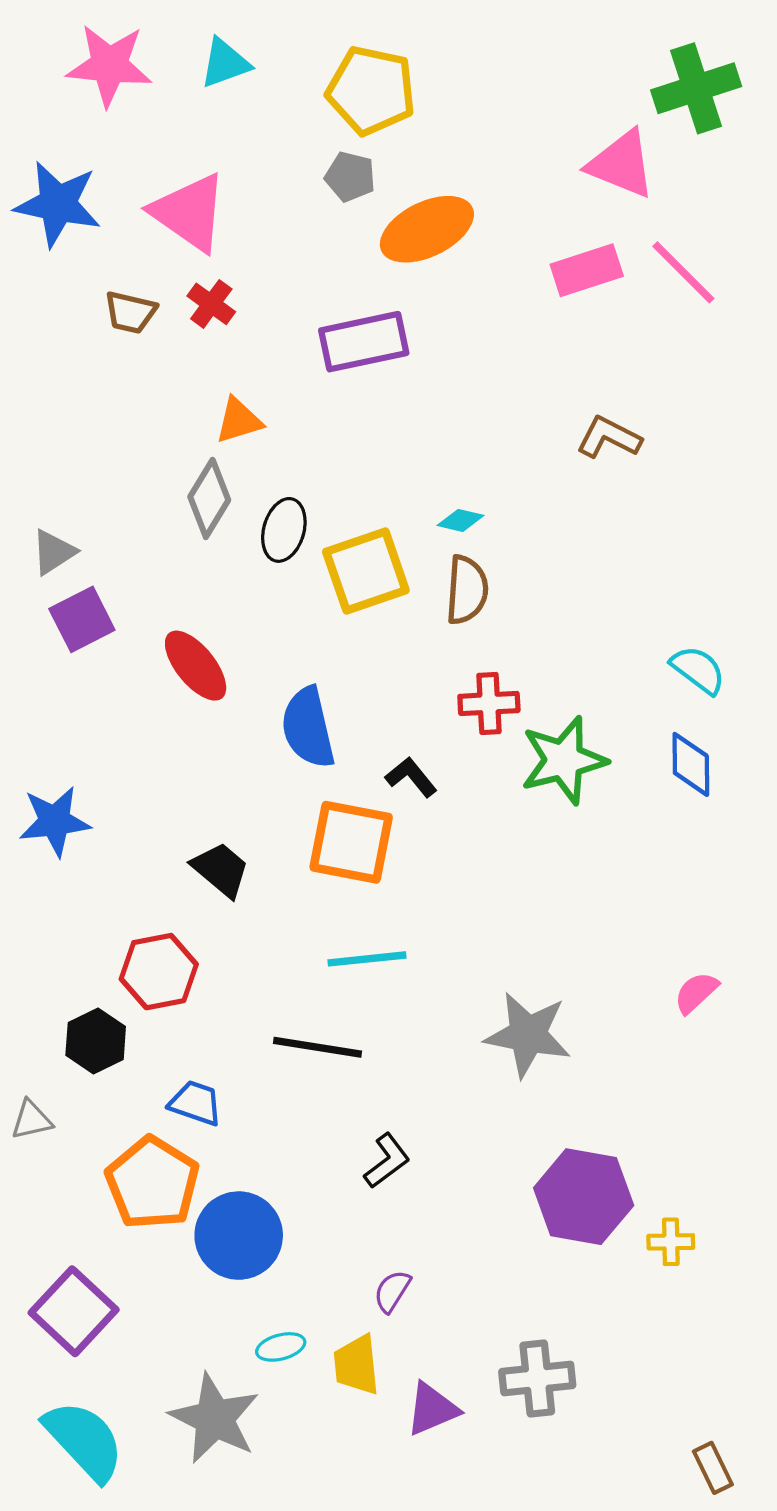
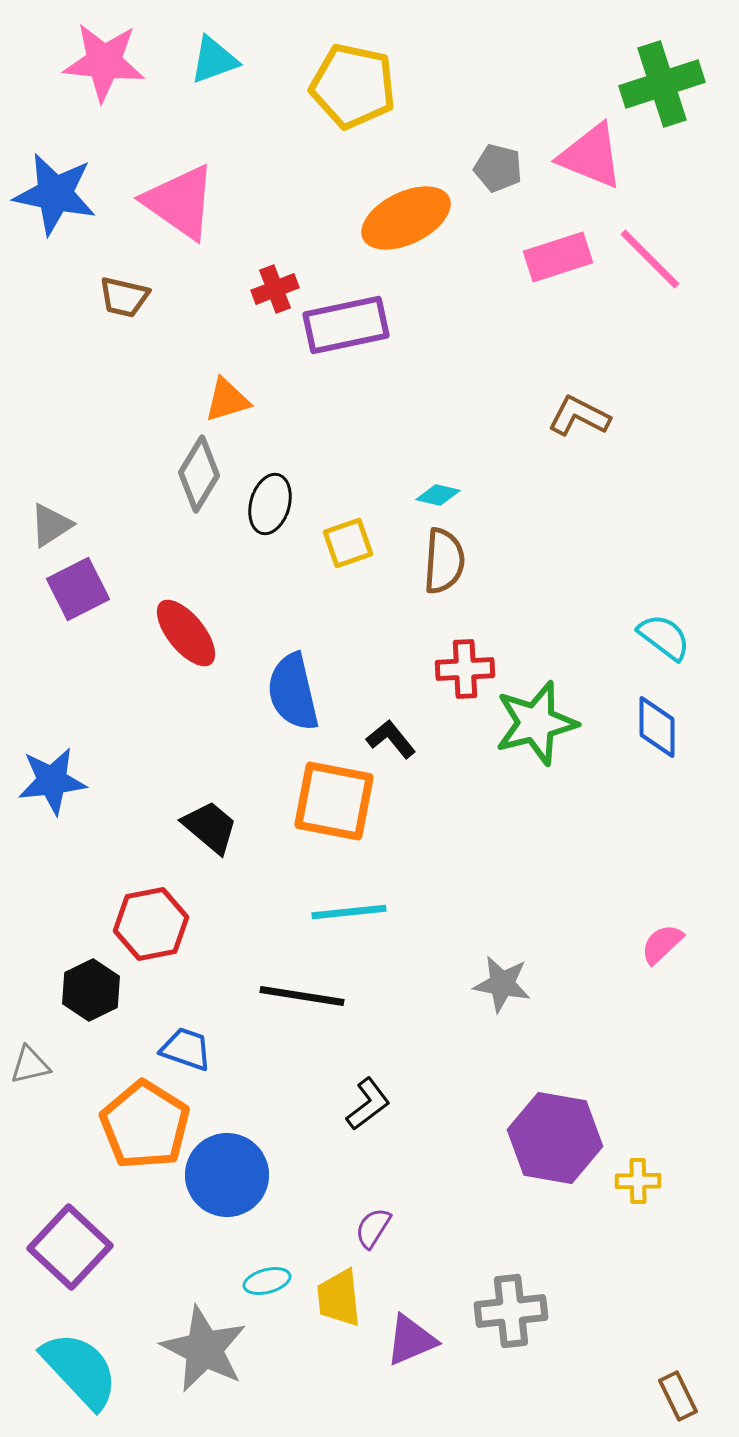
gray pentagon: (350, 177) -> (498, 168), moved
red cross: (211, 304) -> (275, 289), moved, turned 33
yellow square: (366, 571) -> (348, 543), size x0.6
gray star: (528, 1035) -> (502, 984), size x0.7

